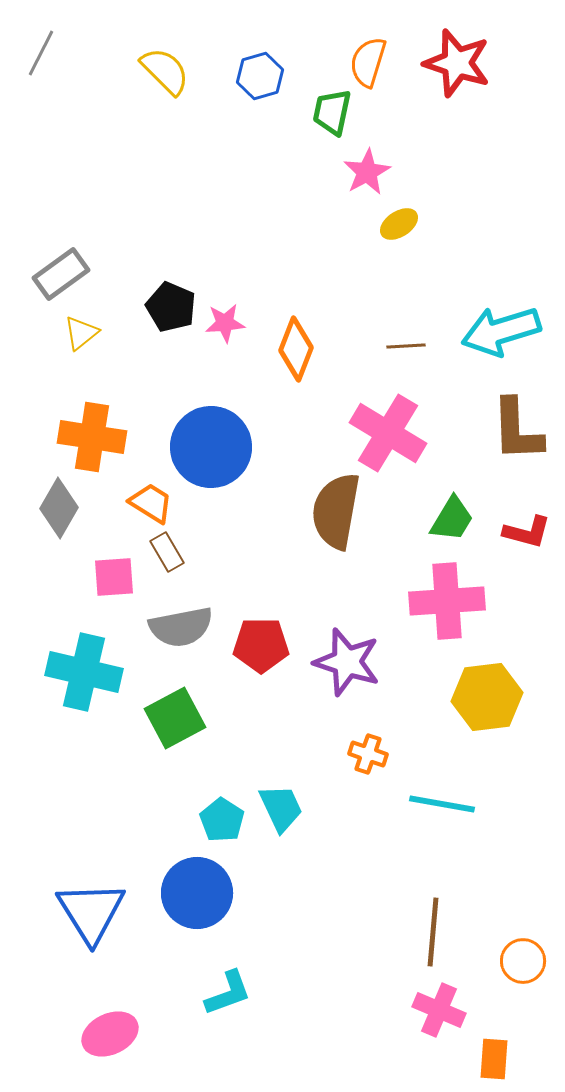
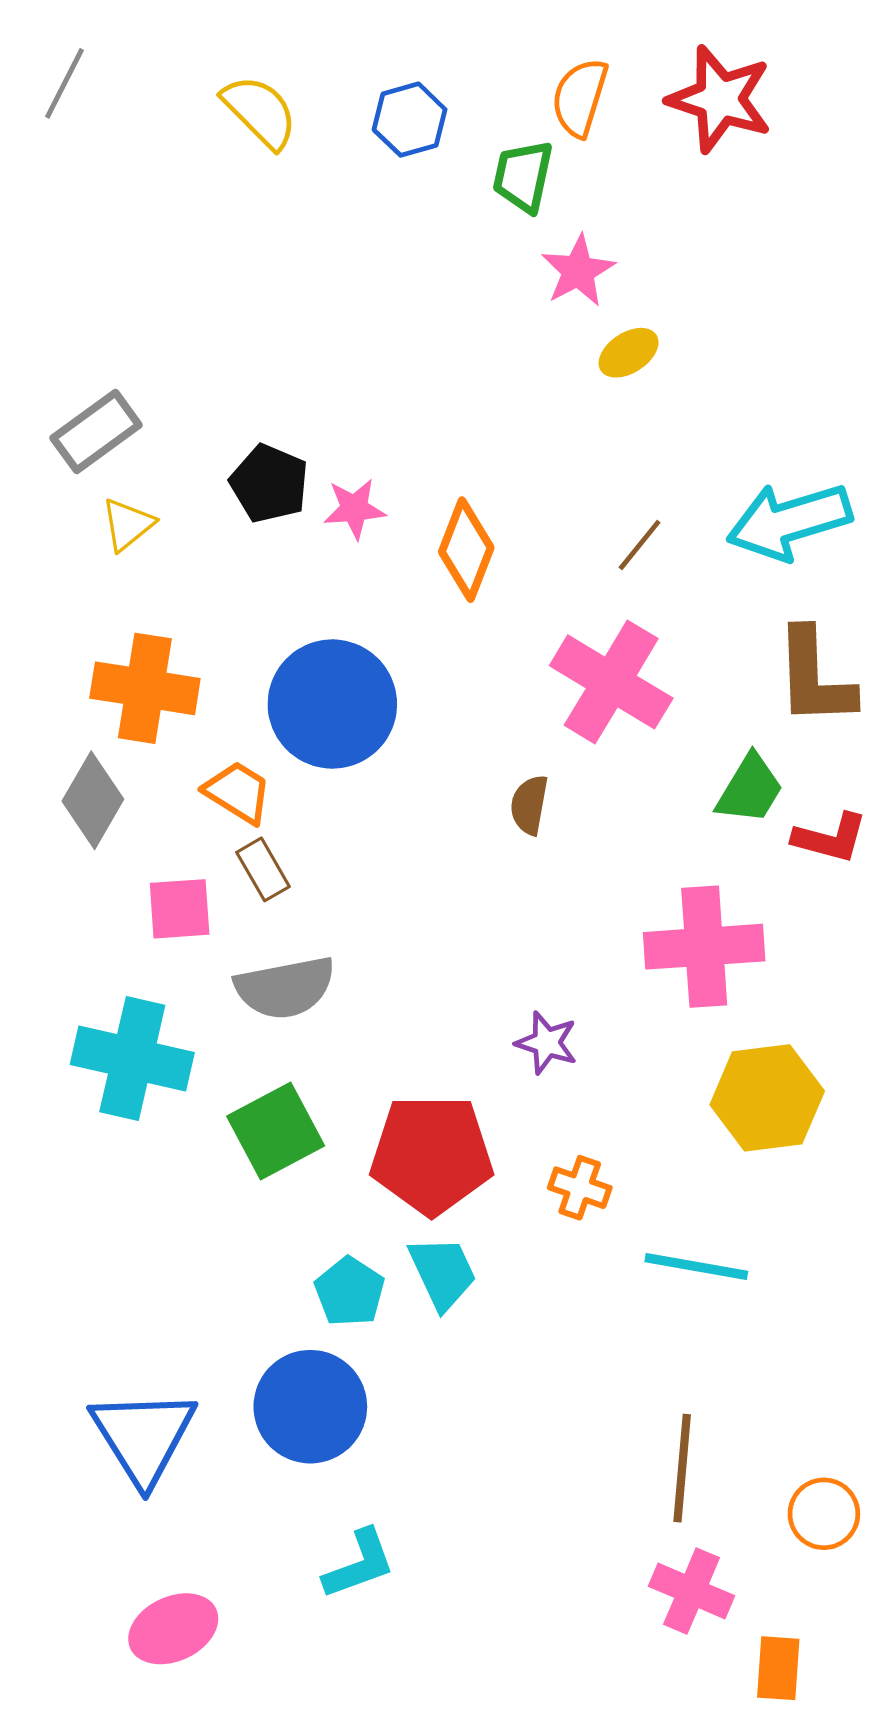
brown line: (406, 346) -> (640, 545), turned -48
brown semicircle: (336, 511) -> (529, 805), size x0.5
green trapezoid: (452, 519) -> (750, 789), moved
red pentagon: (261, 645) -> (432, 1155), moved, size x1.4
purple star: (347, 662) -> (547, 1043), size x0.6

